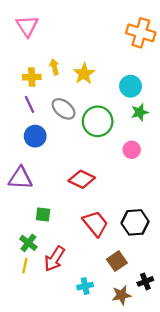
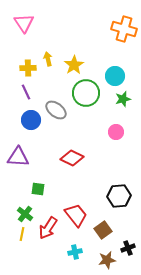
gray ellipse: (64, 109) -> (56, 110), moved
green circle: (98, 121) -> (86, 93), moved
red trapezoid: (95, 224) -> (76, 215), moved

